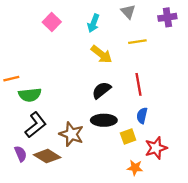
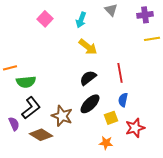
yellow line: (137, 42) -> (152, 39), moved
black ellipse: (104, 120) -> (90, 104), turned -45
purple semicircle: (21, 154) -> (14, 124), moved
orange star: (135, 168) -> (106, 143), moved

